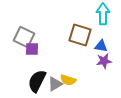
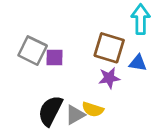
purple square: (32, 49) -> (54, 57), moved
purple star: (104, 61) -> (109, 78), moved

